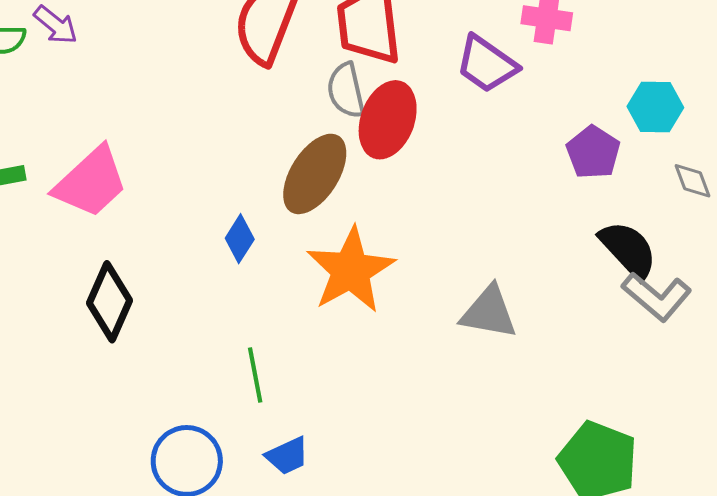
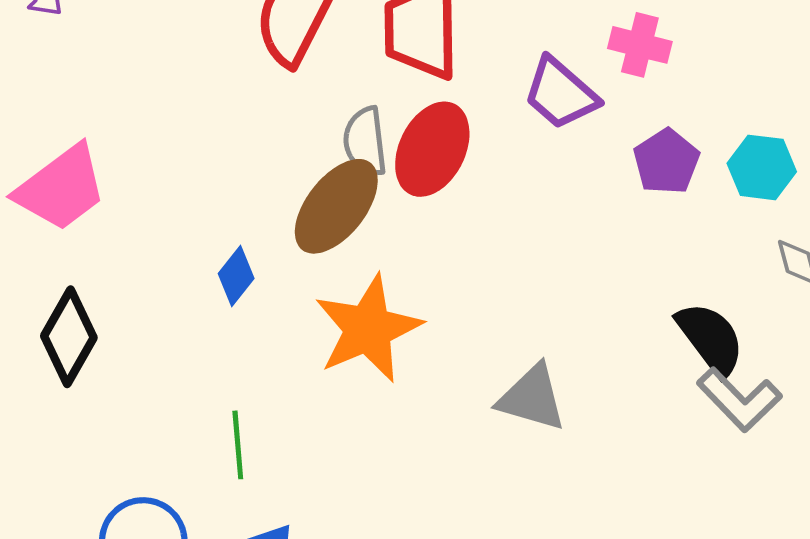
gray semicircle: (346, 90) -> (365, 141), moved
purple pentagon: (593, 152) -> (666, 162), moved

